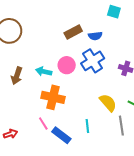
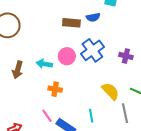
brown rectangle: (73, 32) -> (71, 23), turned 36
blue semicircle: (95, 36) -> (93, 17), moved
orange cross: (53, 97) -> (55, 89), size x0.6

